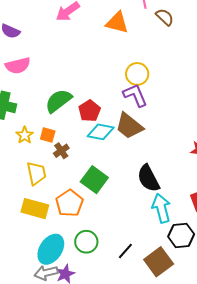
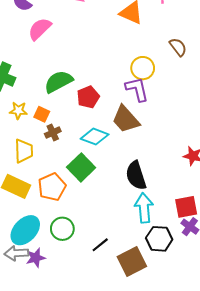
brown semicircle: (165, 17) -> (178, 47), moved
pink semicircle: (18, 66) -> (40, 29), moved, turned 140
cyan diamond: (101, 132) -> (95, 137), moved
yellow star: (25, 135) -> (18, 111), turned 30

